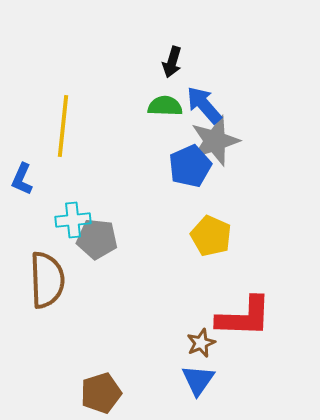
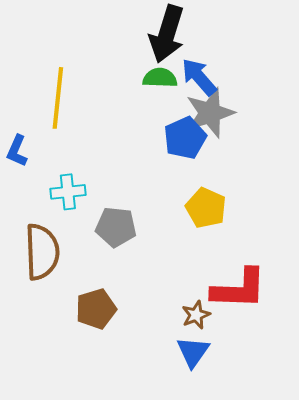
black arrow: (172, 62) -> (167, 34), size x1.8
gray pentagon: (97, 239) -> (116, 227), moved
brown pentagon: (101, 393) -> (96, 309), moved

